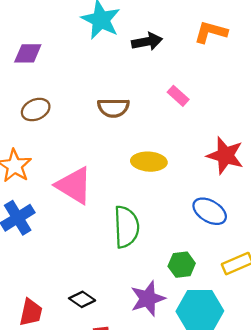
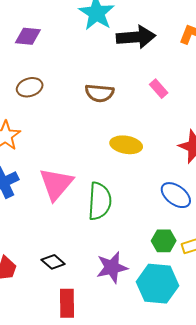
black arrow: (147, 42) -> (136, 37), size x1.4
pink triangle: (74, 185) -> (56, 184), moved, turned 33
green hexagon: (182, 265) -> (164, 241), moved

